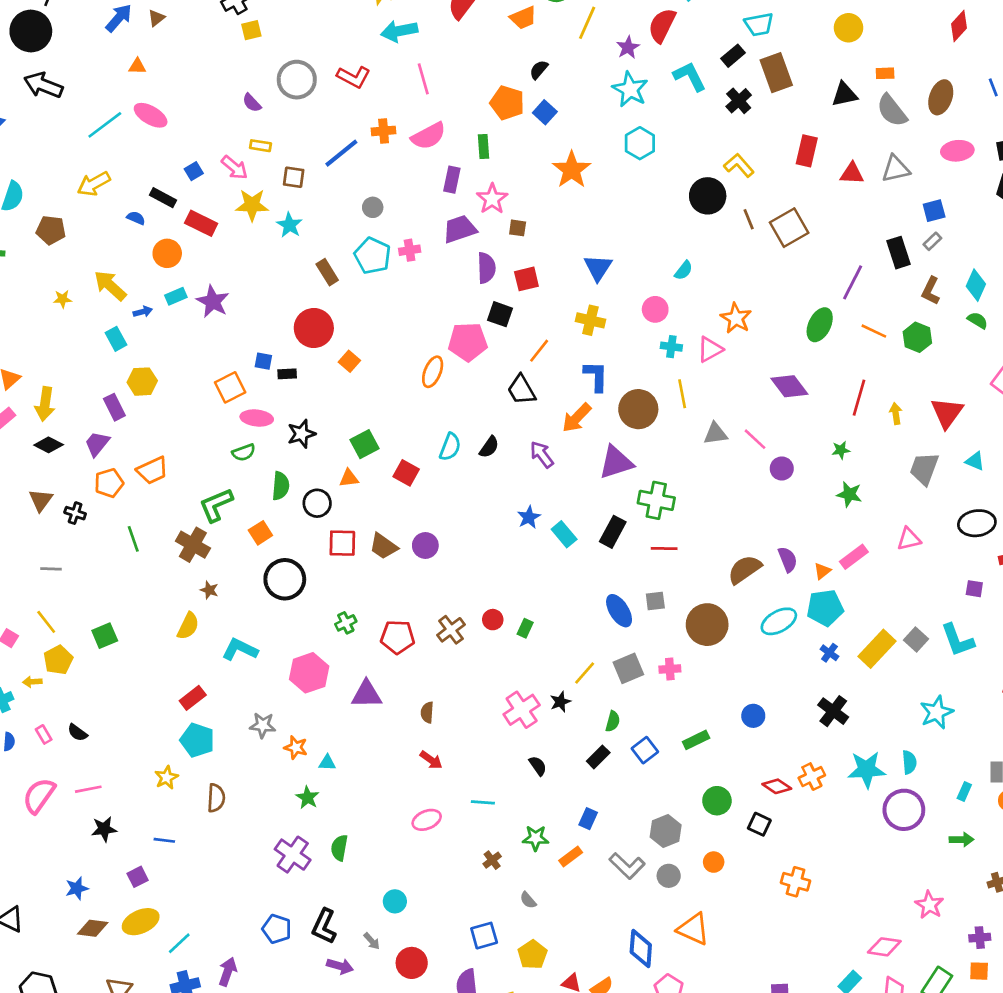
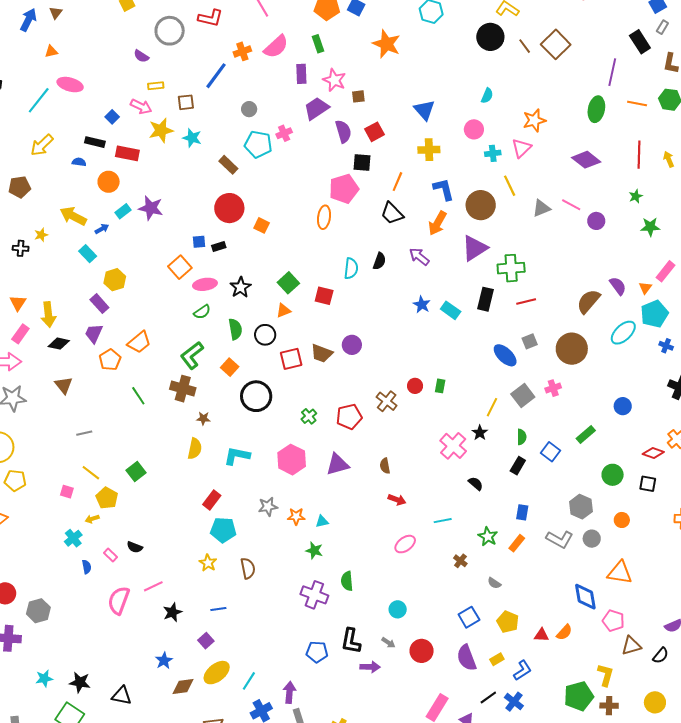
orange star: (736, 318) -> (534, 120), turned -30
black cross: (75, 513) -> (21, 248), moved
green star: (536, 838) -> (488, 537), turned -30

